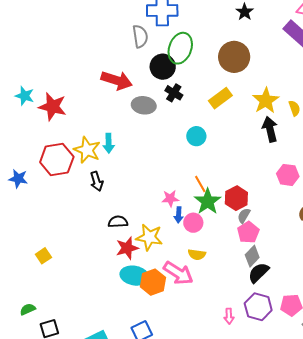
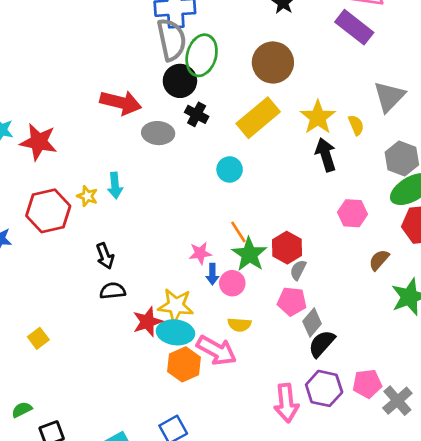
gray semicircle: (140, 36) -> (171, 40), moved, size x1.4
yellow rectangle: (220, 98) -> (258, 118), size x1.4
yellow star: (87, 150) -> (87, 196), size x0.6
black arrow: (97, 181) -> (105, 256), moved
black semicircle: (118, 222) -> (113, 291), moved
pink pentagon: (248, 232) -> (292, 301), moved, turned -30
cyan ellipse: (134, 276) -> (175, 332), moved
pink arrow: (229, 316) -> (286, 403), size x1.8

